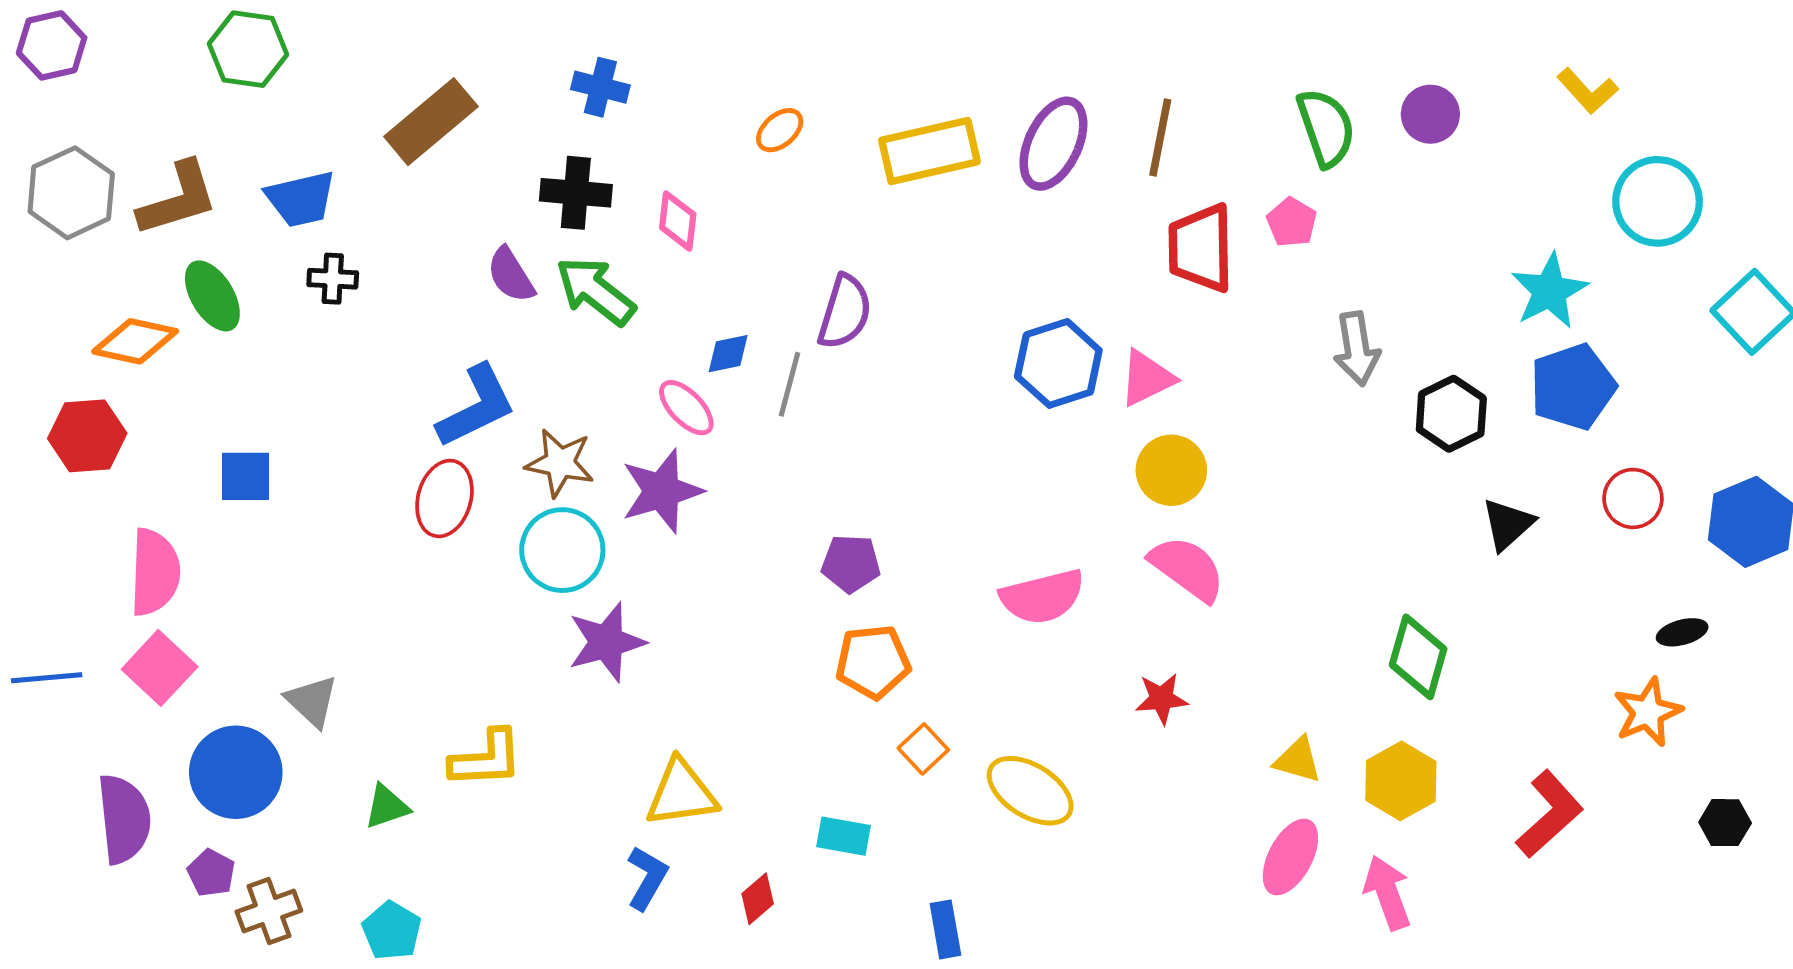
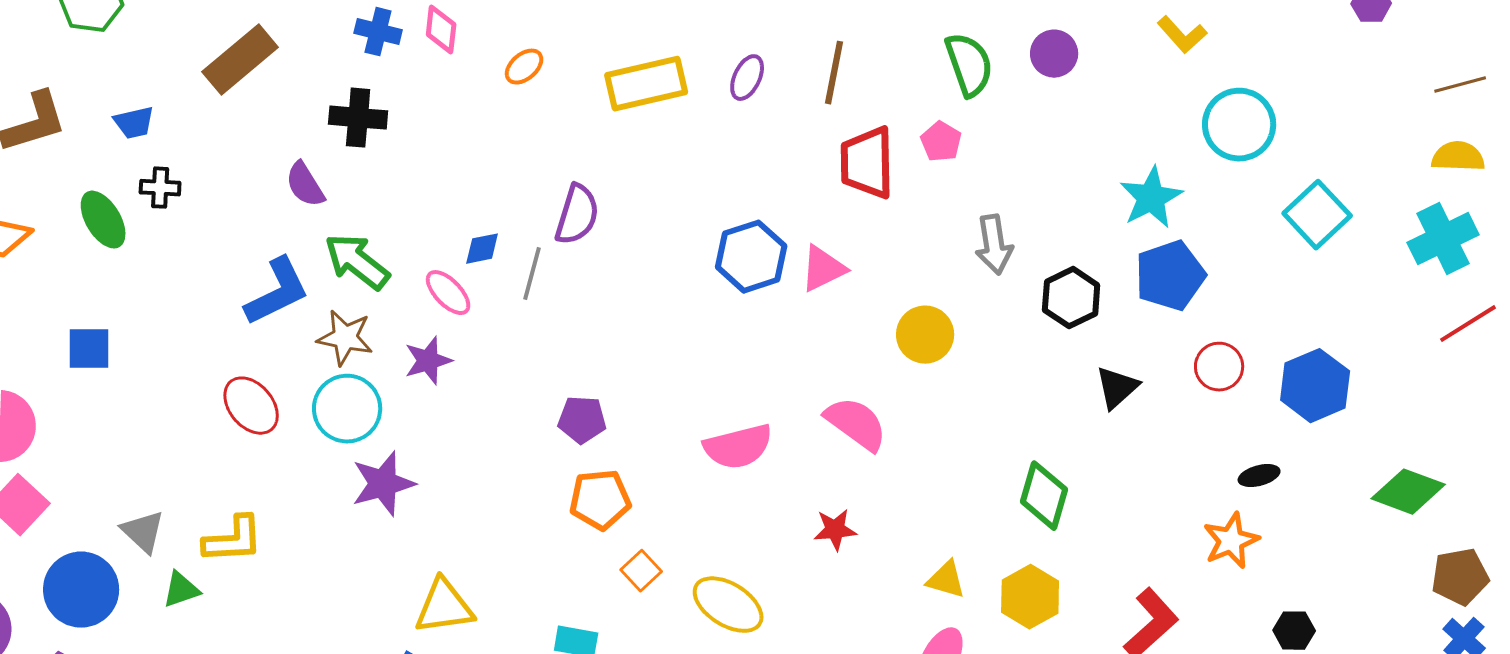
purple ellipse: (1053, 144) -> (747, 78), size x0.6
blue trapezoid: (301, 199) -> (134, 123), size x0.7
pink diamond: (678, 221) -> (441, 30), moved
green arrow: (595, 291) -> (357, 262), moved
green ellipse: (212, 296) -> (103, 220), moved
yellow circle: (1171, 470) -> (925, 335), moved
purple star: (662, 491) -> (428, 361), size x0.7
red ellipse: (444, 498) -> (251, 406), moved, turned -56
yellow L-shape: (486, 759) -> (233, 540), moved
green triangle: (387, 807) -> (181, 590), moved

